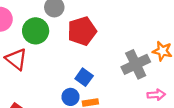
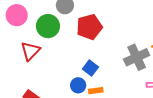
red triangle: (16, 59) -> (30, 51), turned 35

